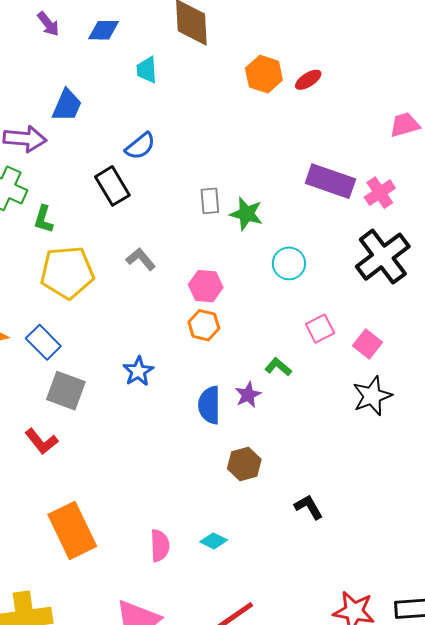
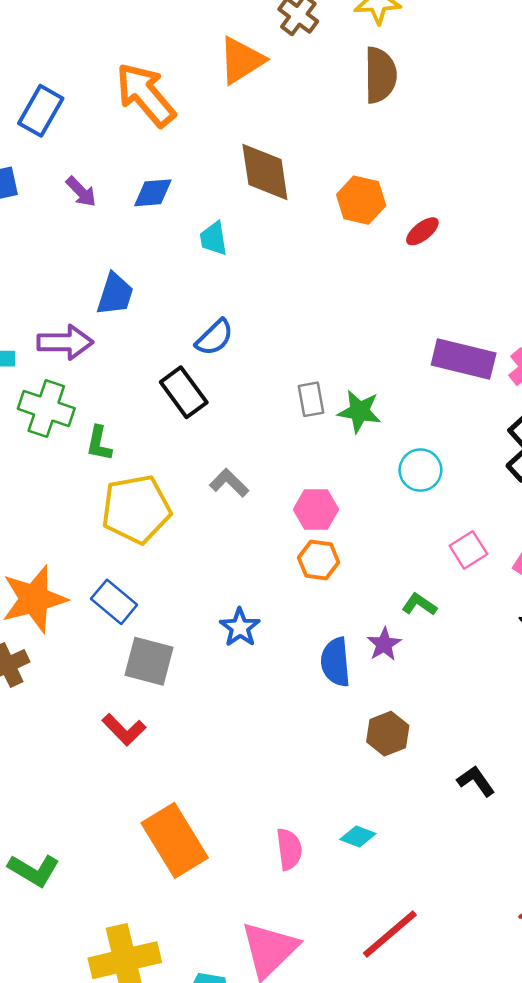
orange hexagon: (264, 74) -> (361, 200), moved

